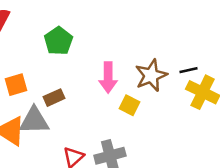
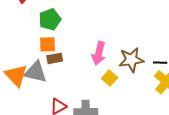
green pentagon: (58, 41) -> (50, 19), moved
orange square: (16, 85) -> (47, 44), moved

